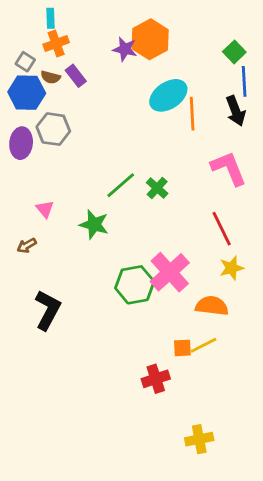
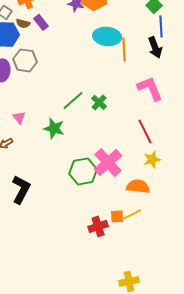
cyan ellipse: (168, 95) -> (107, 36), turned 40
red cross: (156, 379) -> (98, 226), moved

